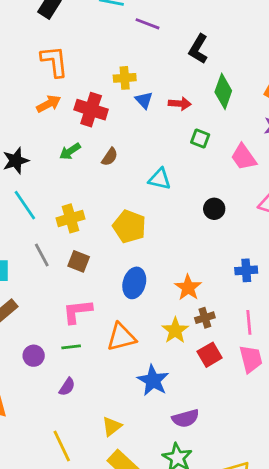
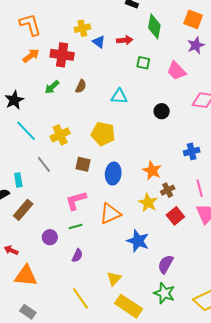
brown square: (79, 261) -> (83, 164), moved
purple semicircle: (185, 418) -> (166, 264), turned 144

